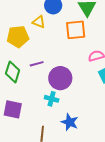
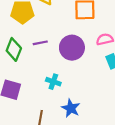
purple circle: (60, 78) -> (72, 48), moved

